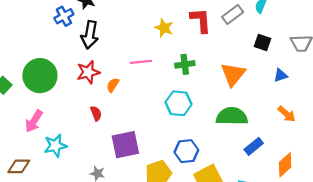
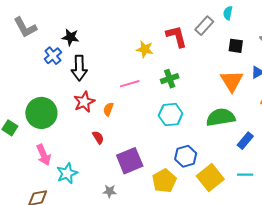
orange triangle: (233, 74) -> (232, 81), moved
pink arrow: (34, 121) -> (44, 155), turned -45

